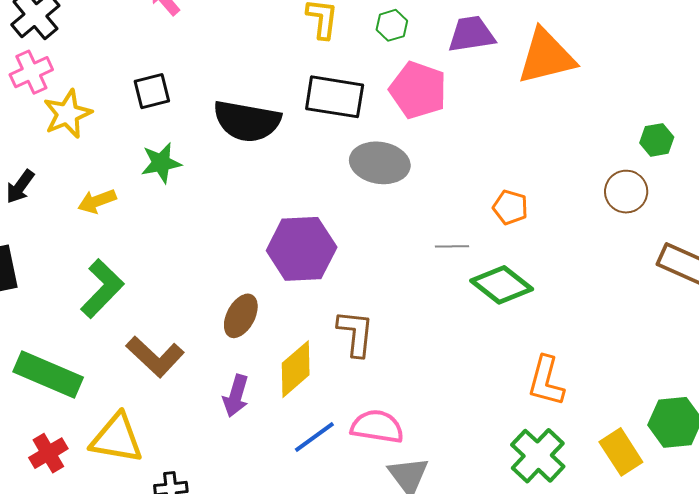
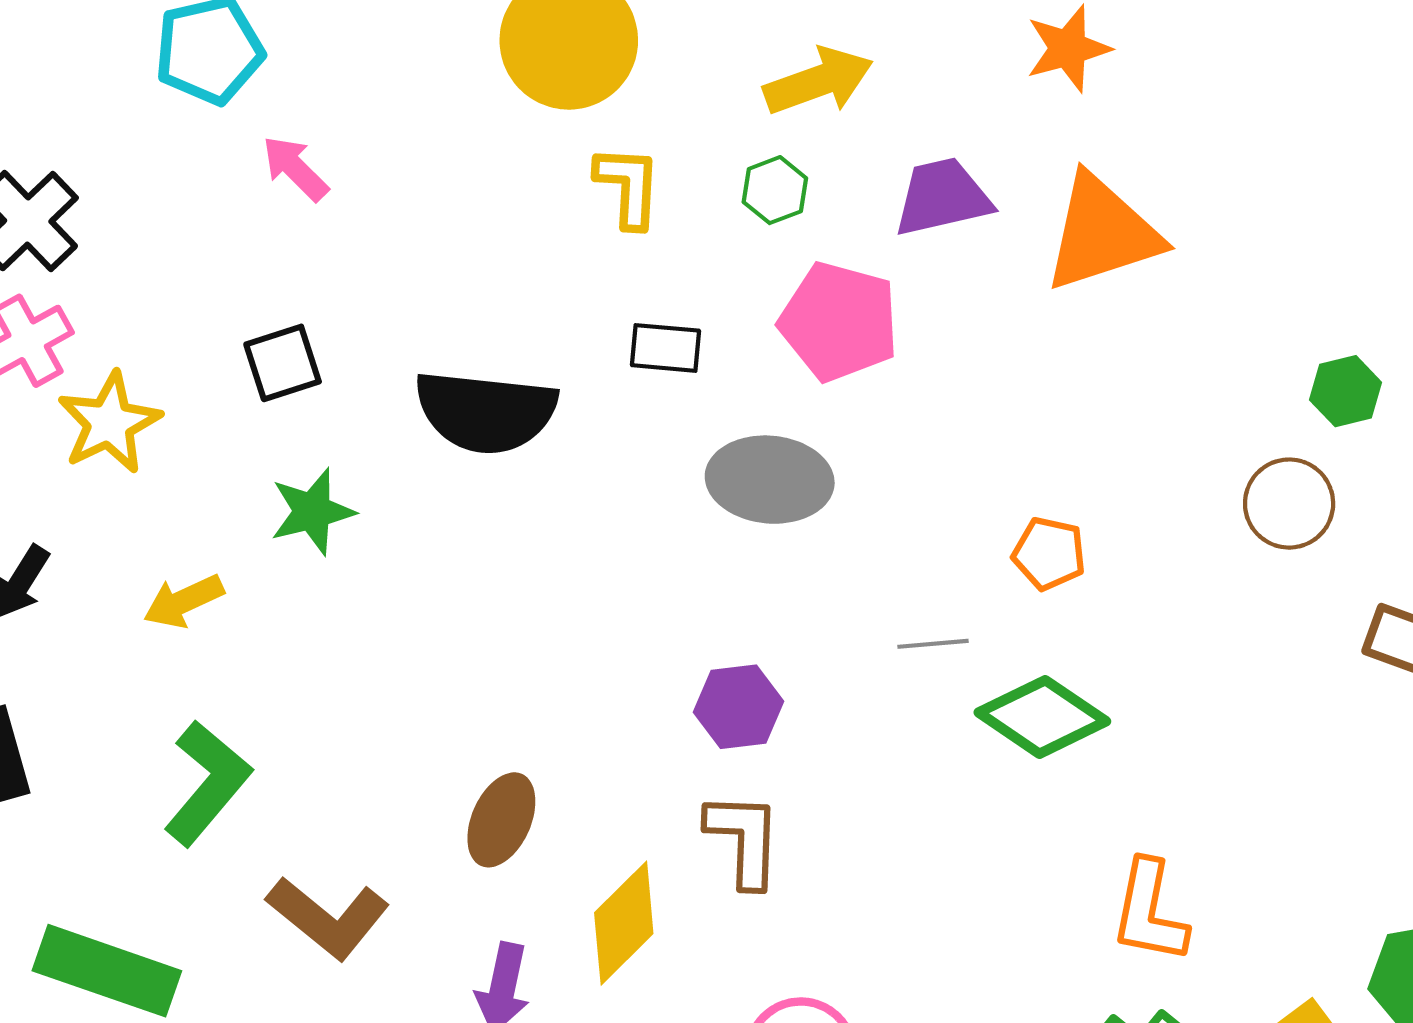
black rectangle: (335, 97) -> (666, 348), size x0.6
purple hexagon: (302, 249) -> (738, 707), moved, size x0.6

